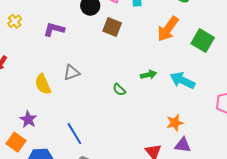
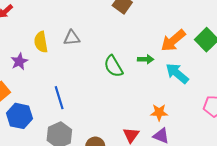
orange arrow: (168, 29) -> (173, 41), moved
green semicircle: (119, 90) -> (113, 66), size x1.6
purple star: (28, 119) -> (19, 61), moved

